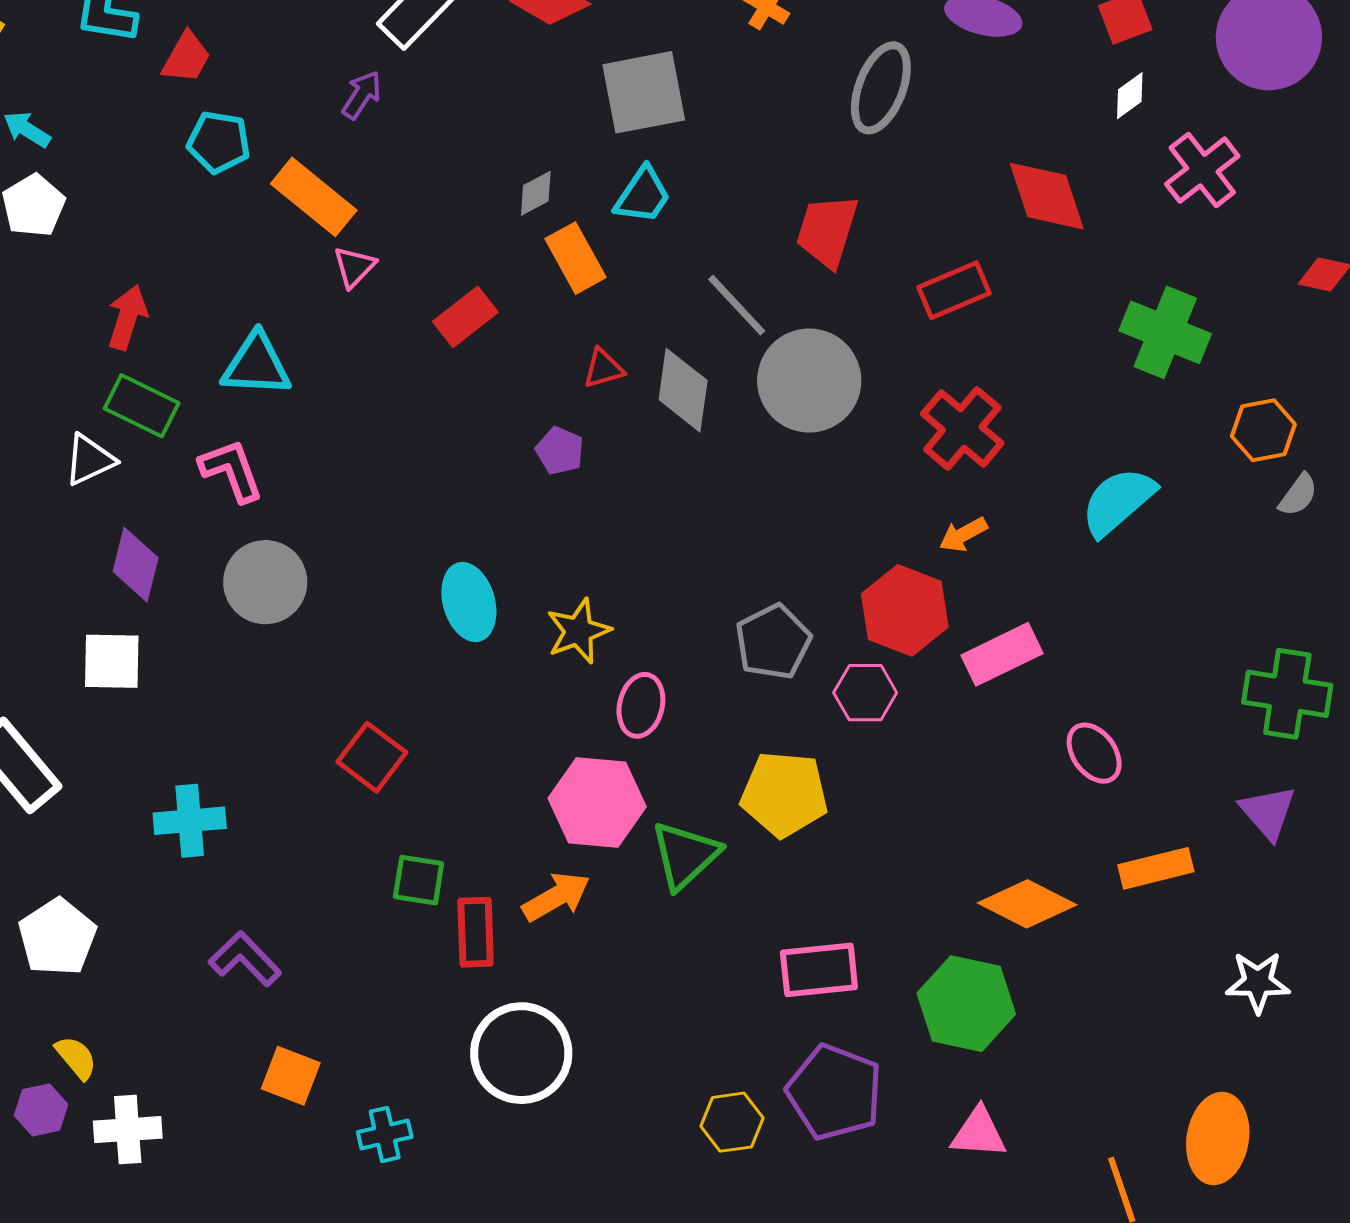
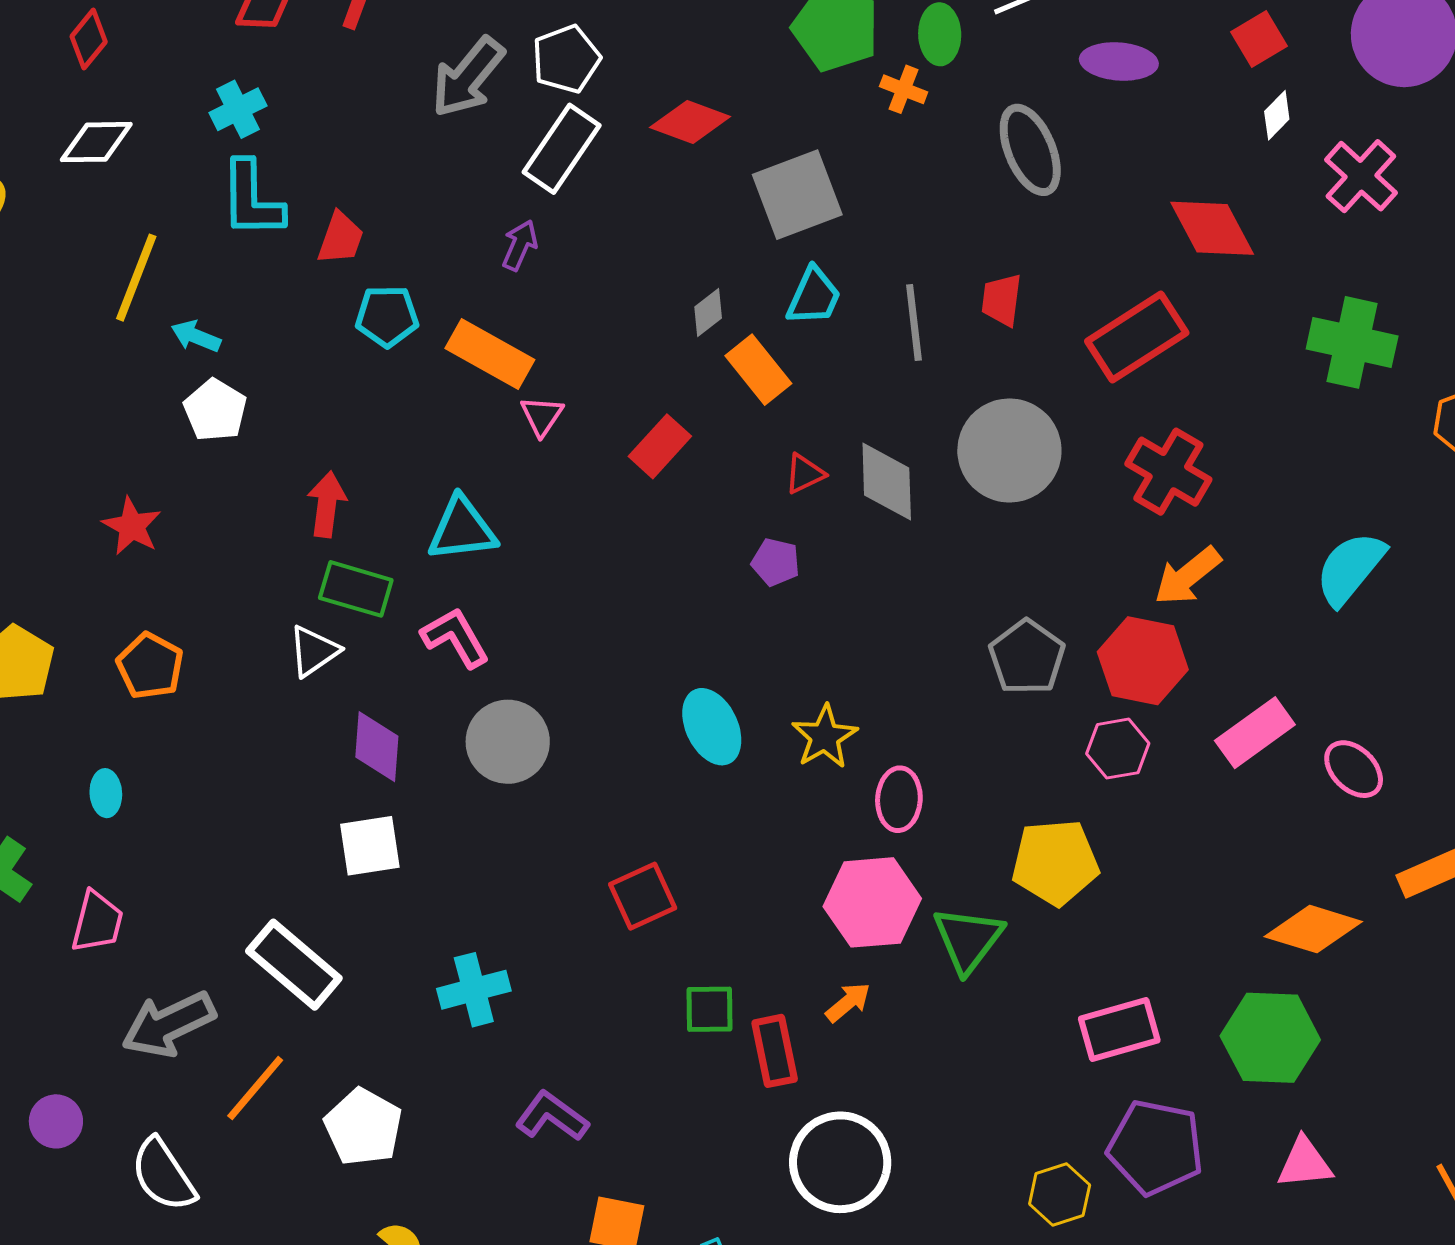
gray ellipse: (881, 88) -> (1030, 150), turned -34
red trapezoid: (827, 231) -> (1002, 300), size x0.7
red rectangle: (954, 290) -> (1137, 337), size x1.4
gray line: (737, 305) -> (914, 322), moved, turned 46
cyan semicircle: (1118, 501) -> (1350, 568), moved
orange arrow: (963, 535) -> (1187, 576), size x1.5
gray pentagon: (773, 642) -> (1027, 657), moved
pink rectangle: (1002, 654) -> (1255, 733), moved
red square: (372, 757) -> (643, 896), turned 38
orange arrow: (556, 897) -> (848, 1002), size x0.7

